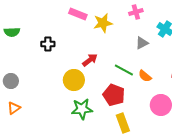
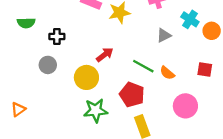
green semicircle: (12, 32) -> (26, 23), moved
gray circle: (11, 81) -> (48, 65), moved

